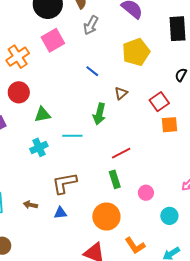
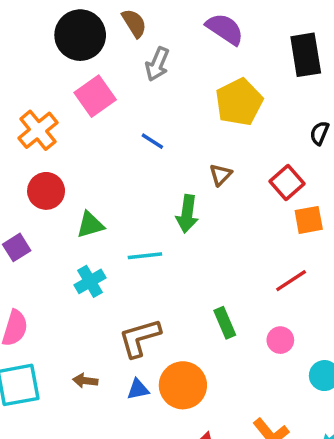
blue line: (92, 71) -> (152, 141), moved
red line: (121, 153) -> (291, 281), moved
orange circle: (106, 217) -> (183, 385), moved

